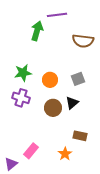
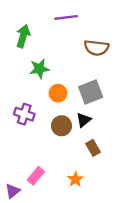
green arrow: (37, 31) -> (23, 36), moved
green star: (23, 73) -> (39, 69), moved
gray square: (78, 79) -> (91, 92), size x1.5
brown rectangle: (80, 136) -> (93, 148), moved, turned 48

